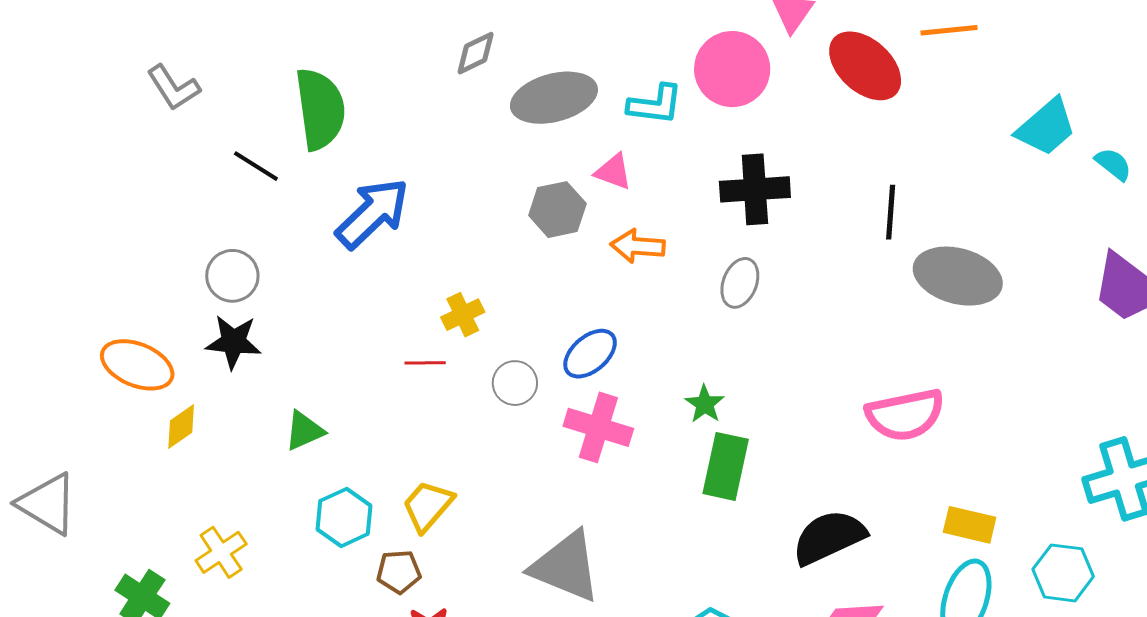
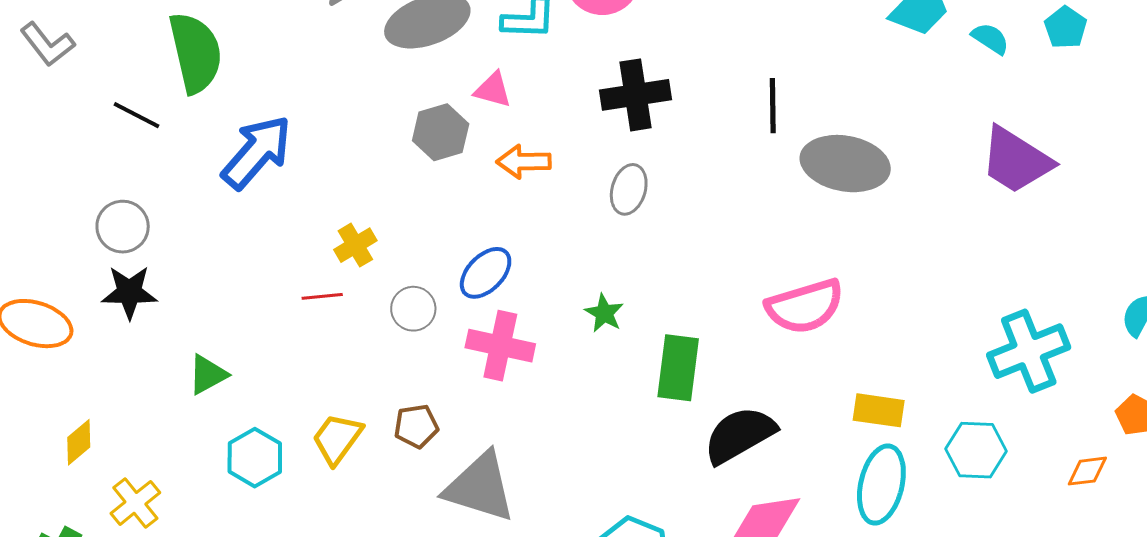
yellow diamond: (181, 427) -> (79, 442), moved
green rectangle: (726, 466) -> (678, 368), moved
brown pentagon: (399, 572) -> (416, 426), moved

